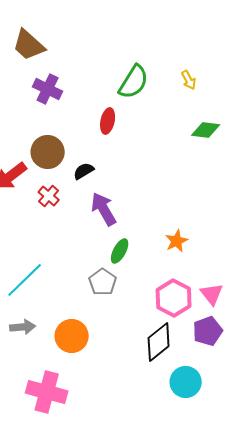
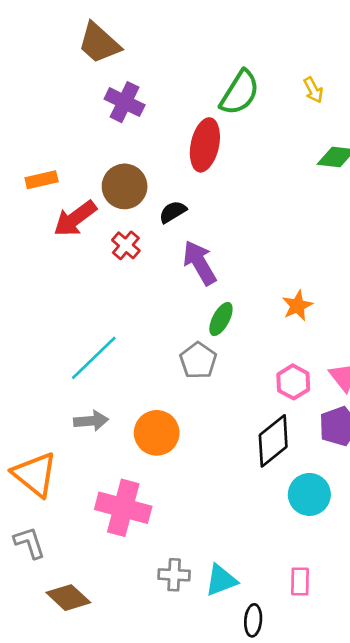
red ellipse: (108, 121) -> (205, 145), size x1.5
pink hexagon: (174, 298) -> (293, 382), size x0.7

